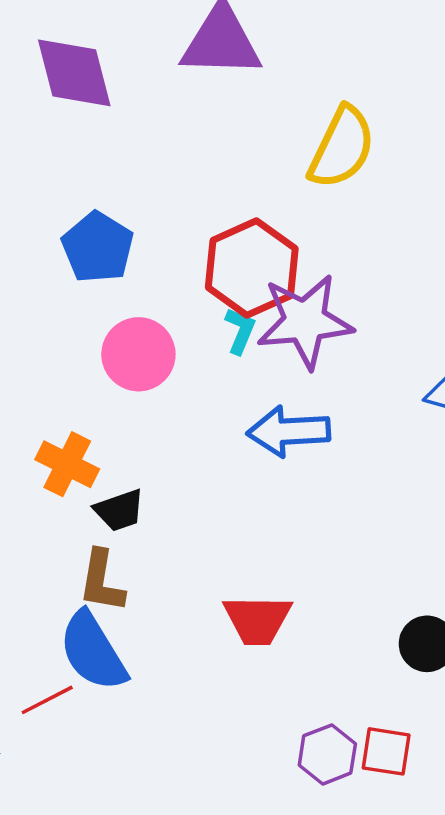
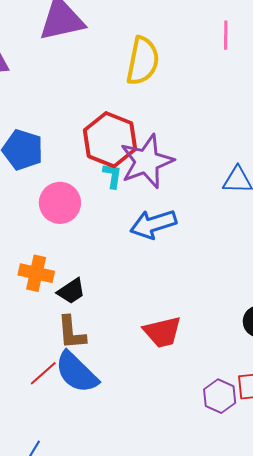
red line: (47, 700) -> (43, 373), moved

